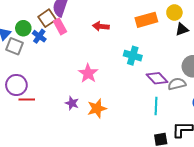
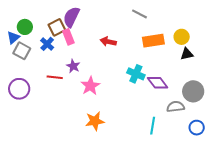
green circle: (23, 28) -> (25, 27), moved
purple diamond: (157, 78) -> (158, 83), moved
red line: (27, 100) -> (55, 77), moved
purple star: (72, 103) -> (73, 66), moved

